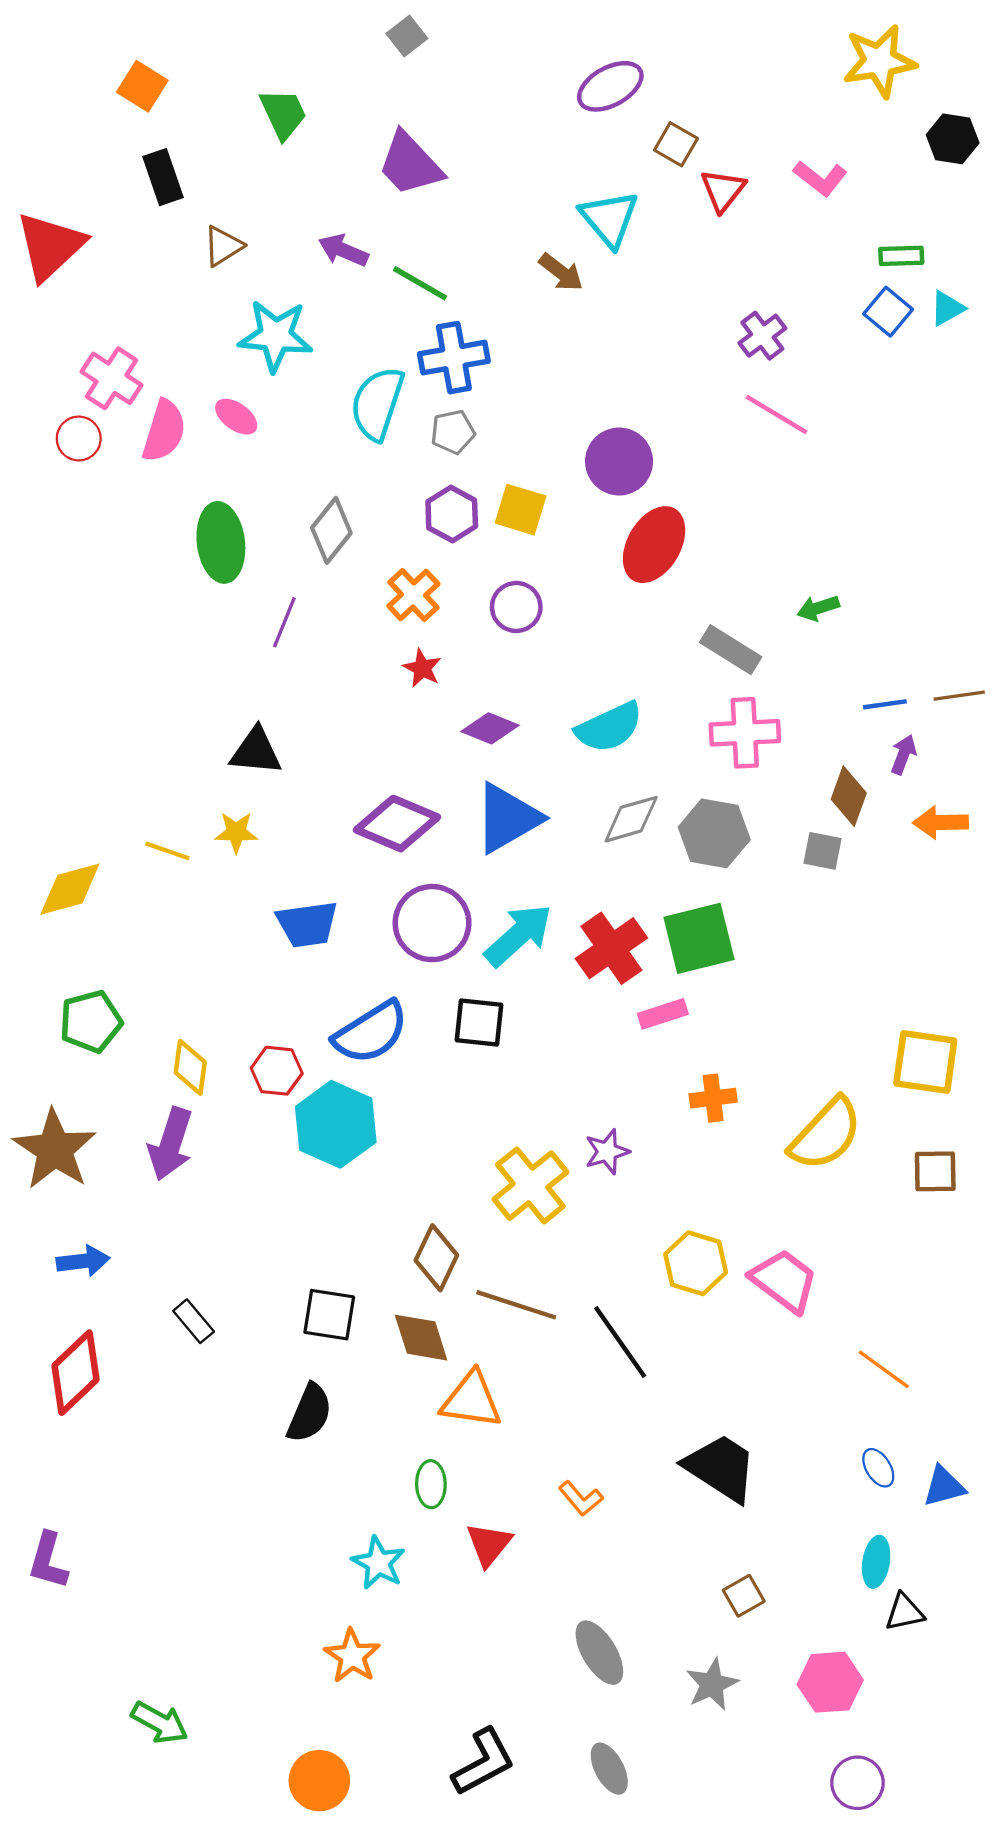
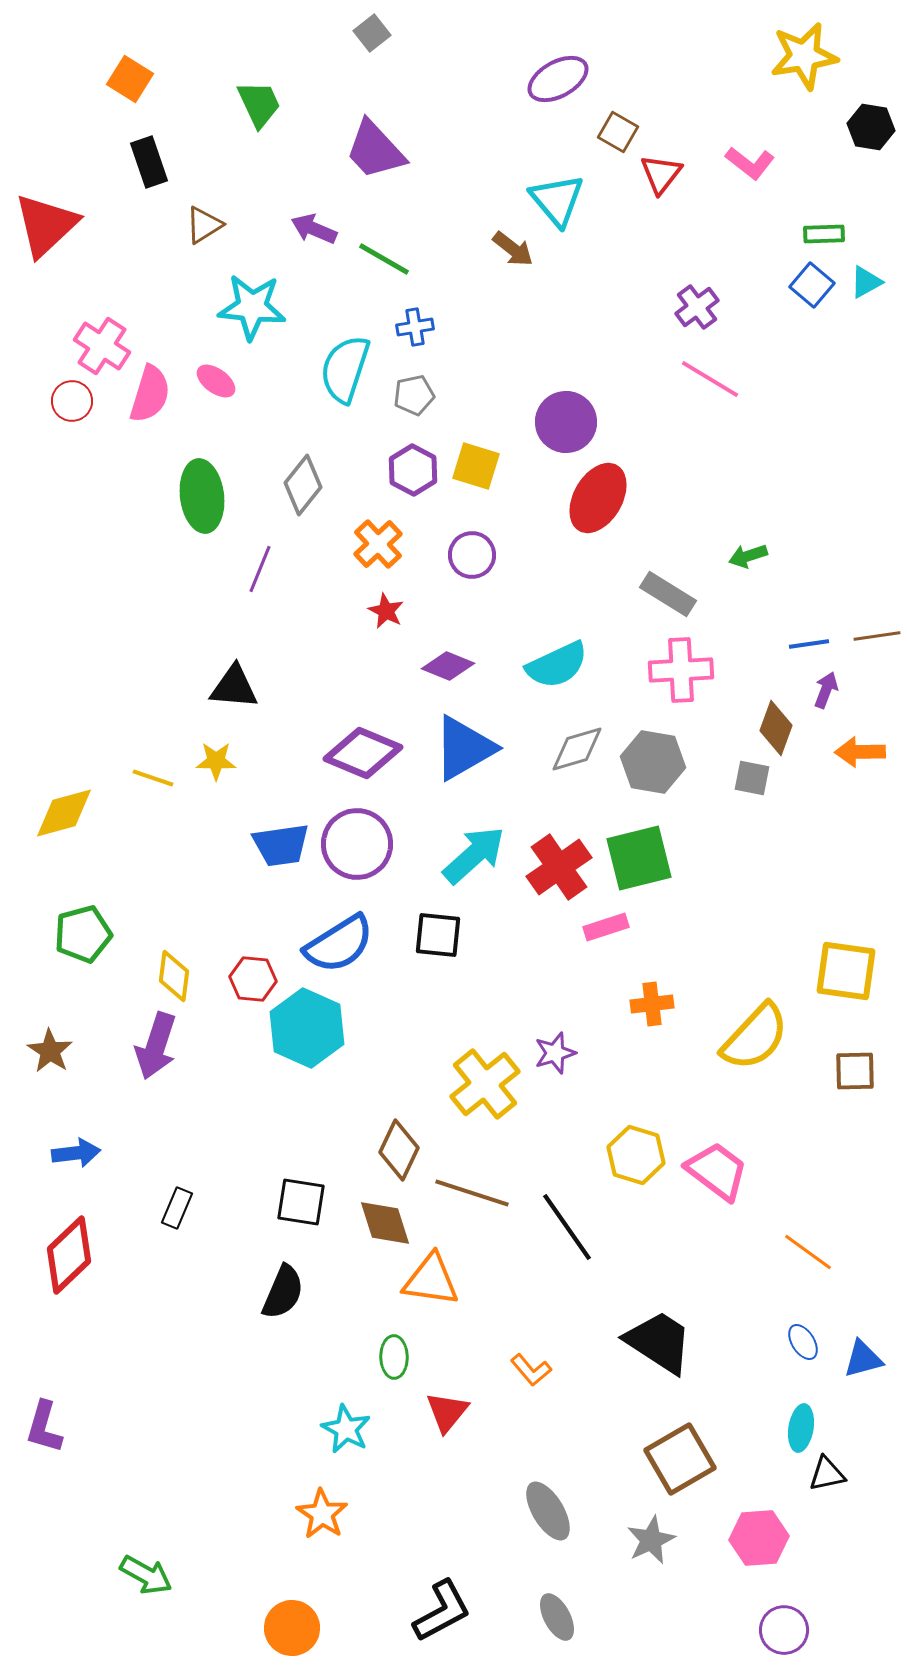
blue cross: (454, 358) -> (415, 327), size x0.6
purple circle: (432, 923) -> (357, 844), moved
brown star: (55, 1149) -> (50, 1051), size x0.6
black rectangle: (194, 1321) -> (177, 1208), turned 63
brown square: (744, 1596) -> (680, 1459), size x1.8

